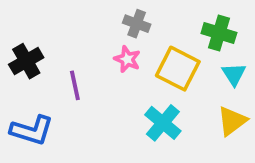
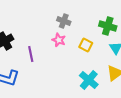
yellow square: (178, 69) -> (86, 45), size x0.6
cyan cross: (163, 123) -> (89, 80), moved

